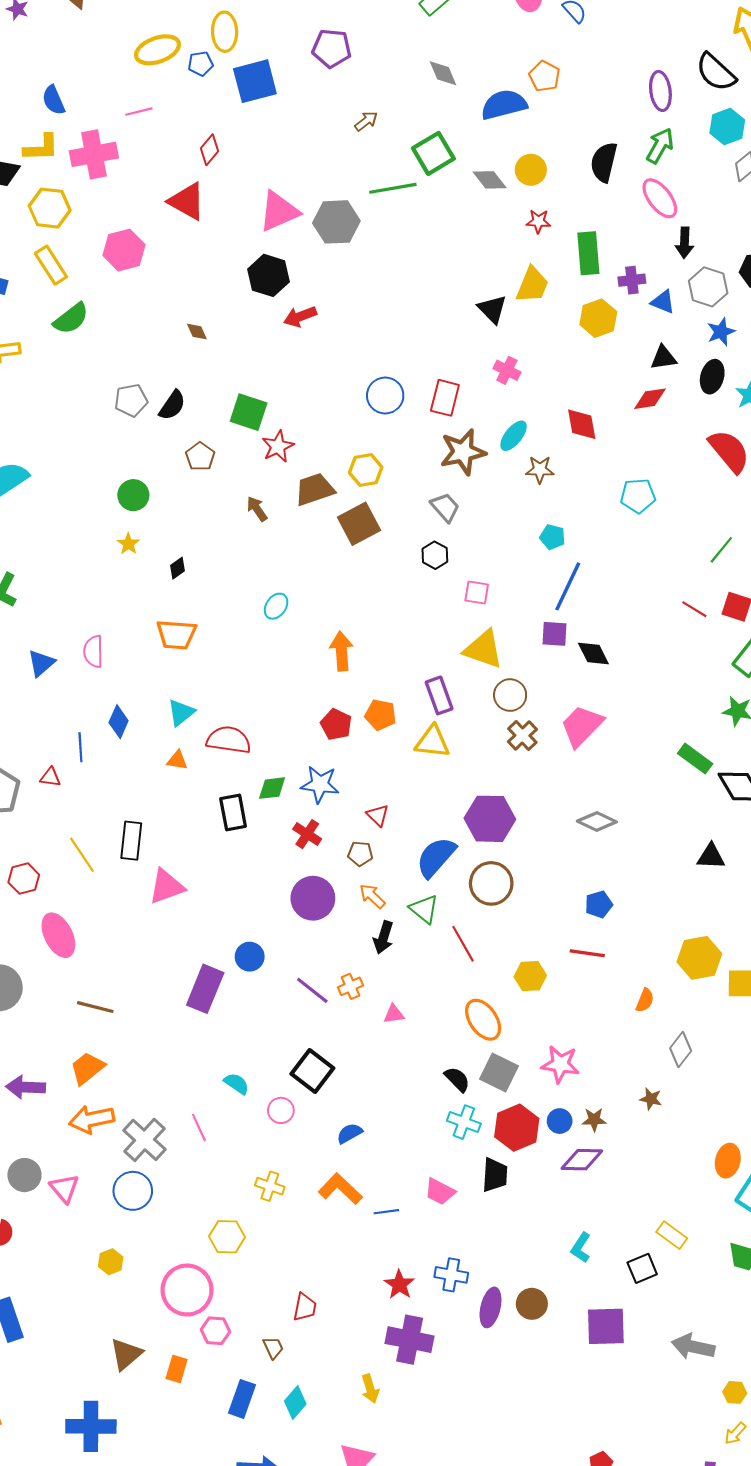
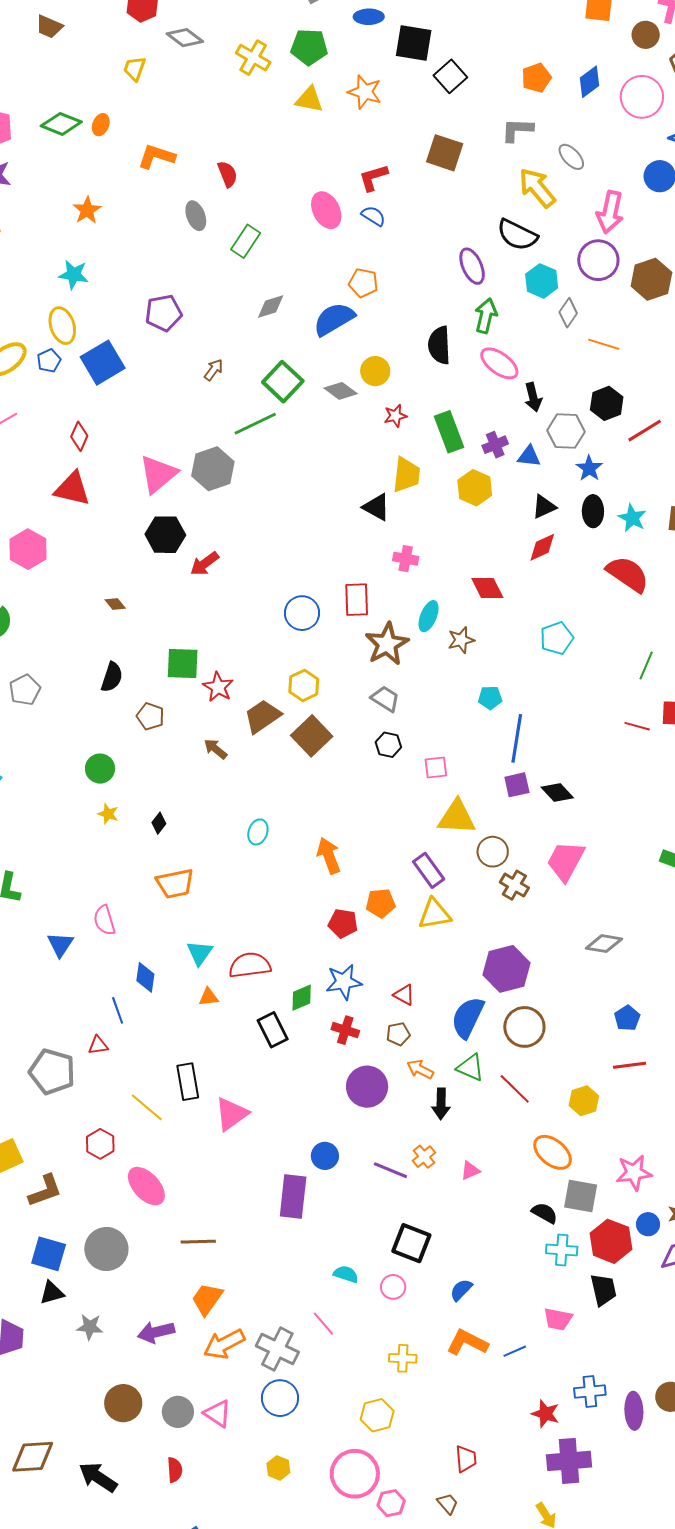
gray diamond: (443, 73) -> (271, 306), turned -68
gray pentagon: (131, 400) -> (25, 690), moved

